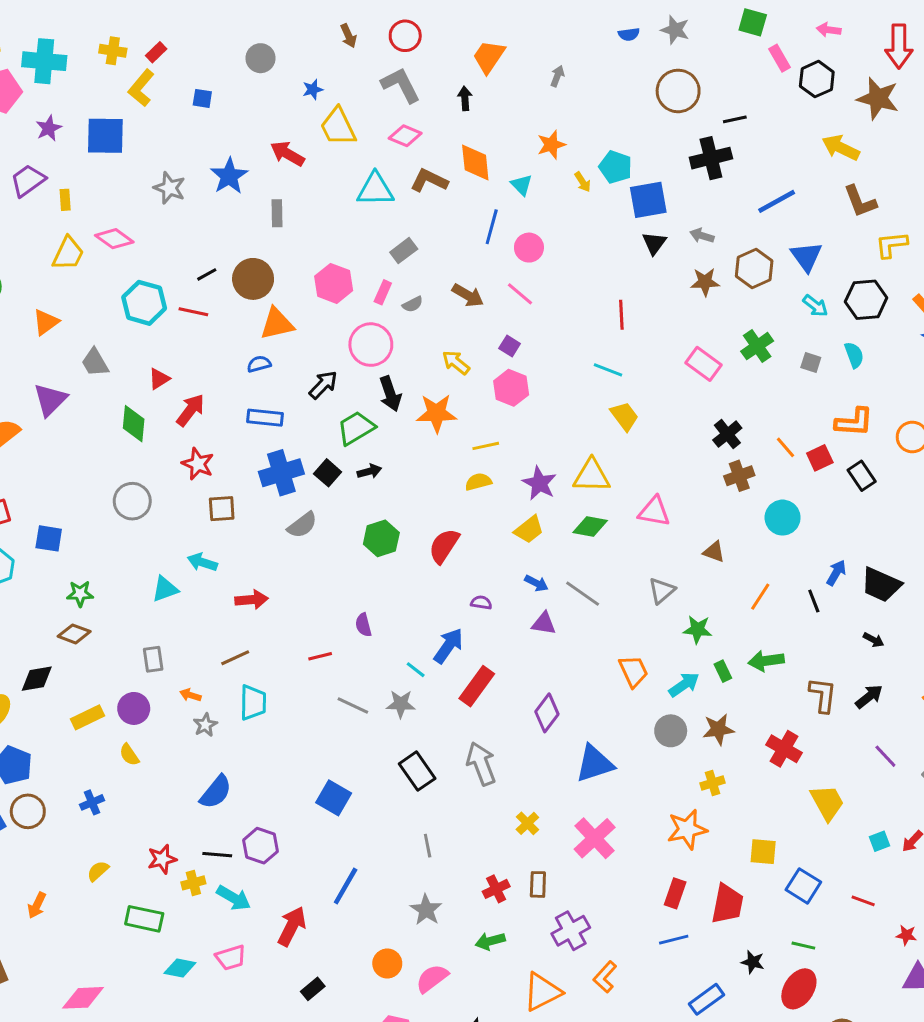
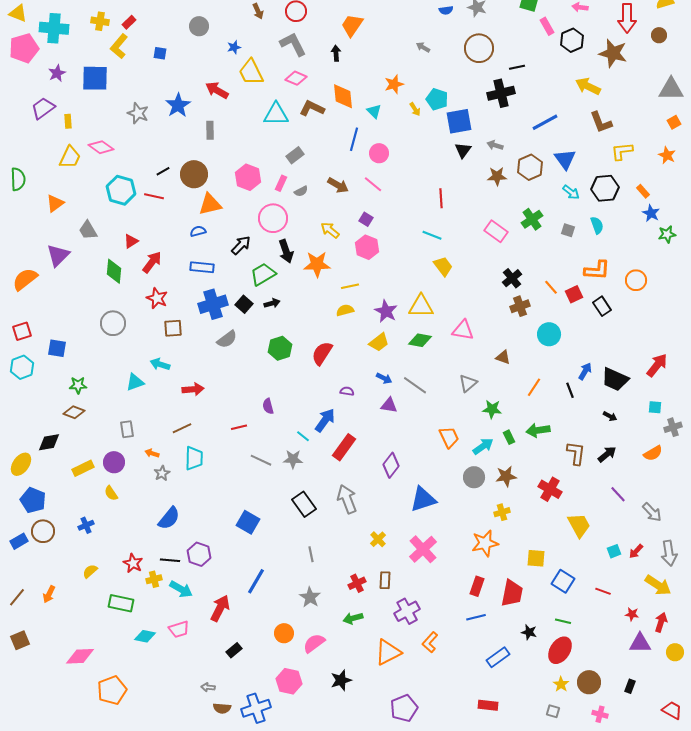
gray arrow: (557, 76) -> (423, 47), moved, turned -80
red star: (162, 859) -> (133, 563), turned -30

